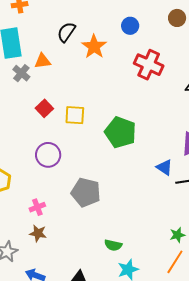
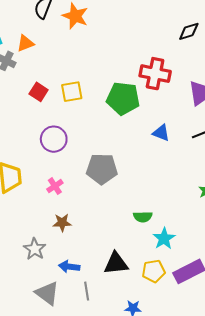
red cross: (149, 65) -> (155, 74), moved
blue triangle: (164, 167) -> (161, 133), moved
pink cross: (37, 207) -> (55, 186), moved

